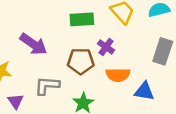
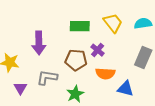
purple arrow: (33, 44) -> (39, 43), turned 50

